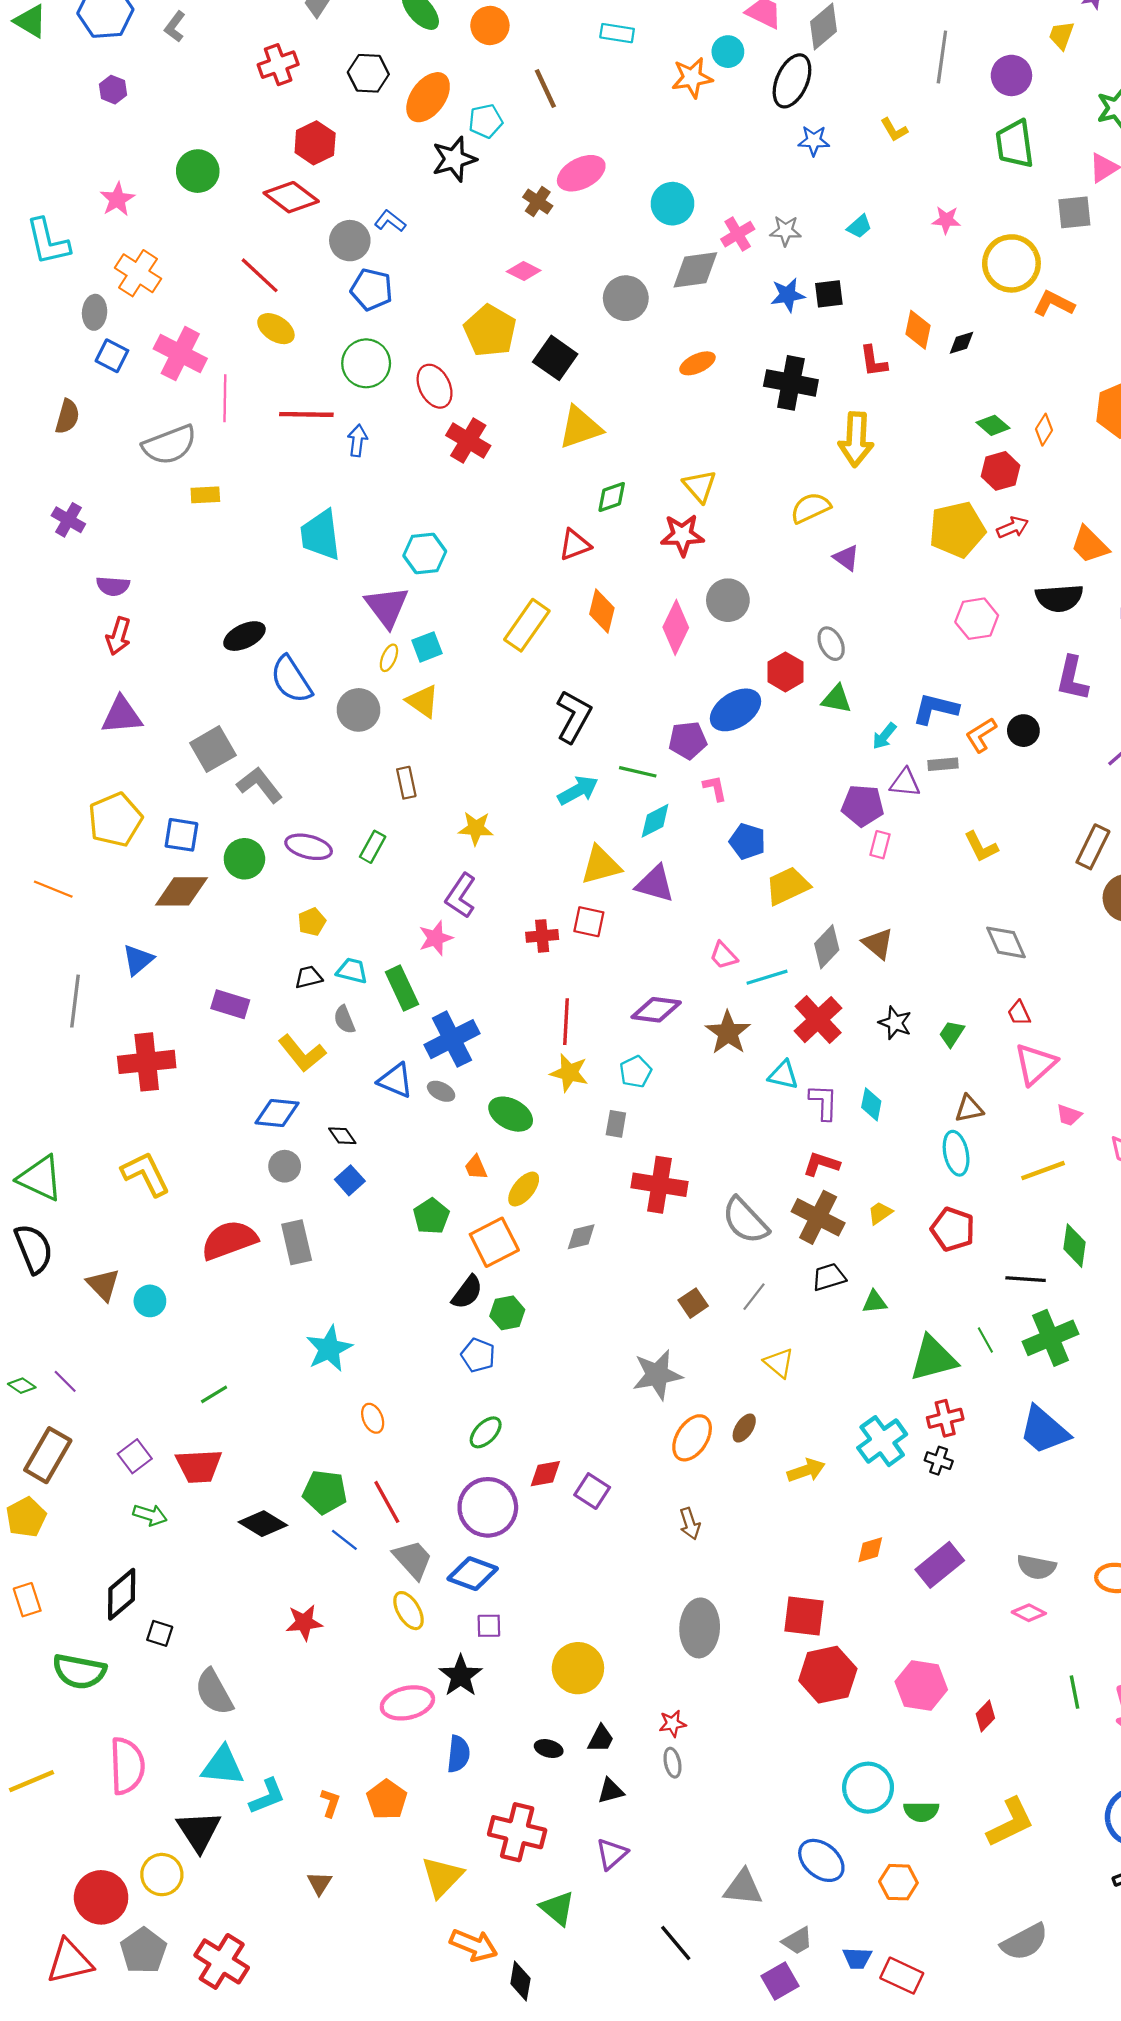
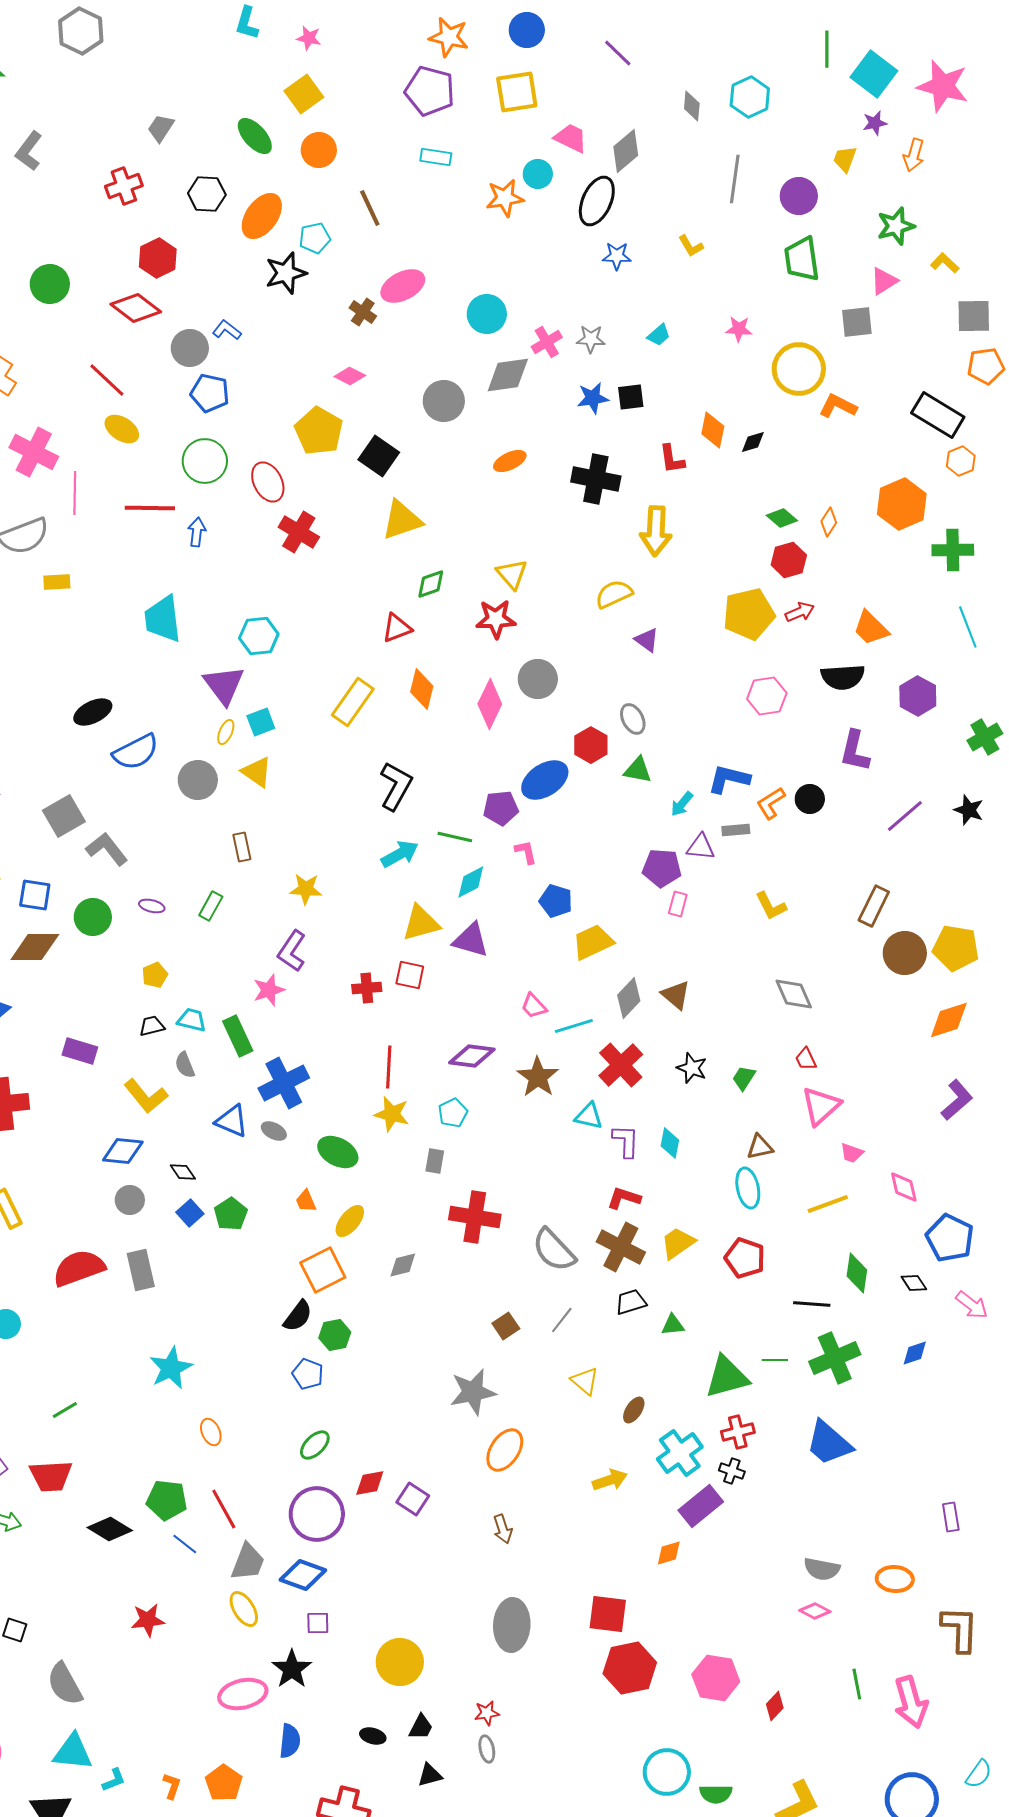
gray L-shape: (175, 27) -> (29, 151), size x1.4
blue semicircle: (291, 680) -> (136, 752), turned -84
purple ellipse: (309, 847) -> (152, 906), size x0.6
yellow trapezoid: (880, 1213) -> (678, 1243), size x1.5
green pentagon: (431, 1216) -> (231, 1214), moved
green line: (985, 1340) -> (775, 1360), turned -60
brown ellipse: (744, 1428) -> (634, 1410), moved
gray trapezoid: (413, 1559) -> (248, 1562), turned 63
purple rectangle: (940, 1565) -> (701, 1506), moved
cyan L-shape: (267, 1796) -> (114, 1780), size x0.7

